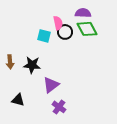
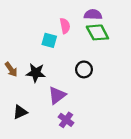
black circle: (65, 32) -> (84, 69), moved
brown arrow: (10, 62) -> (11, 69), turned -32
black triangle: (18, 100) -> (20, 112), turned -40

